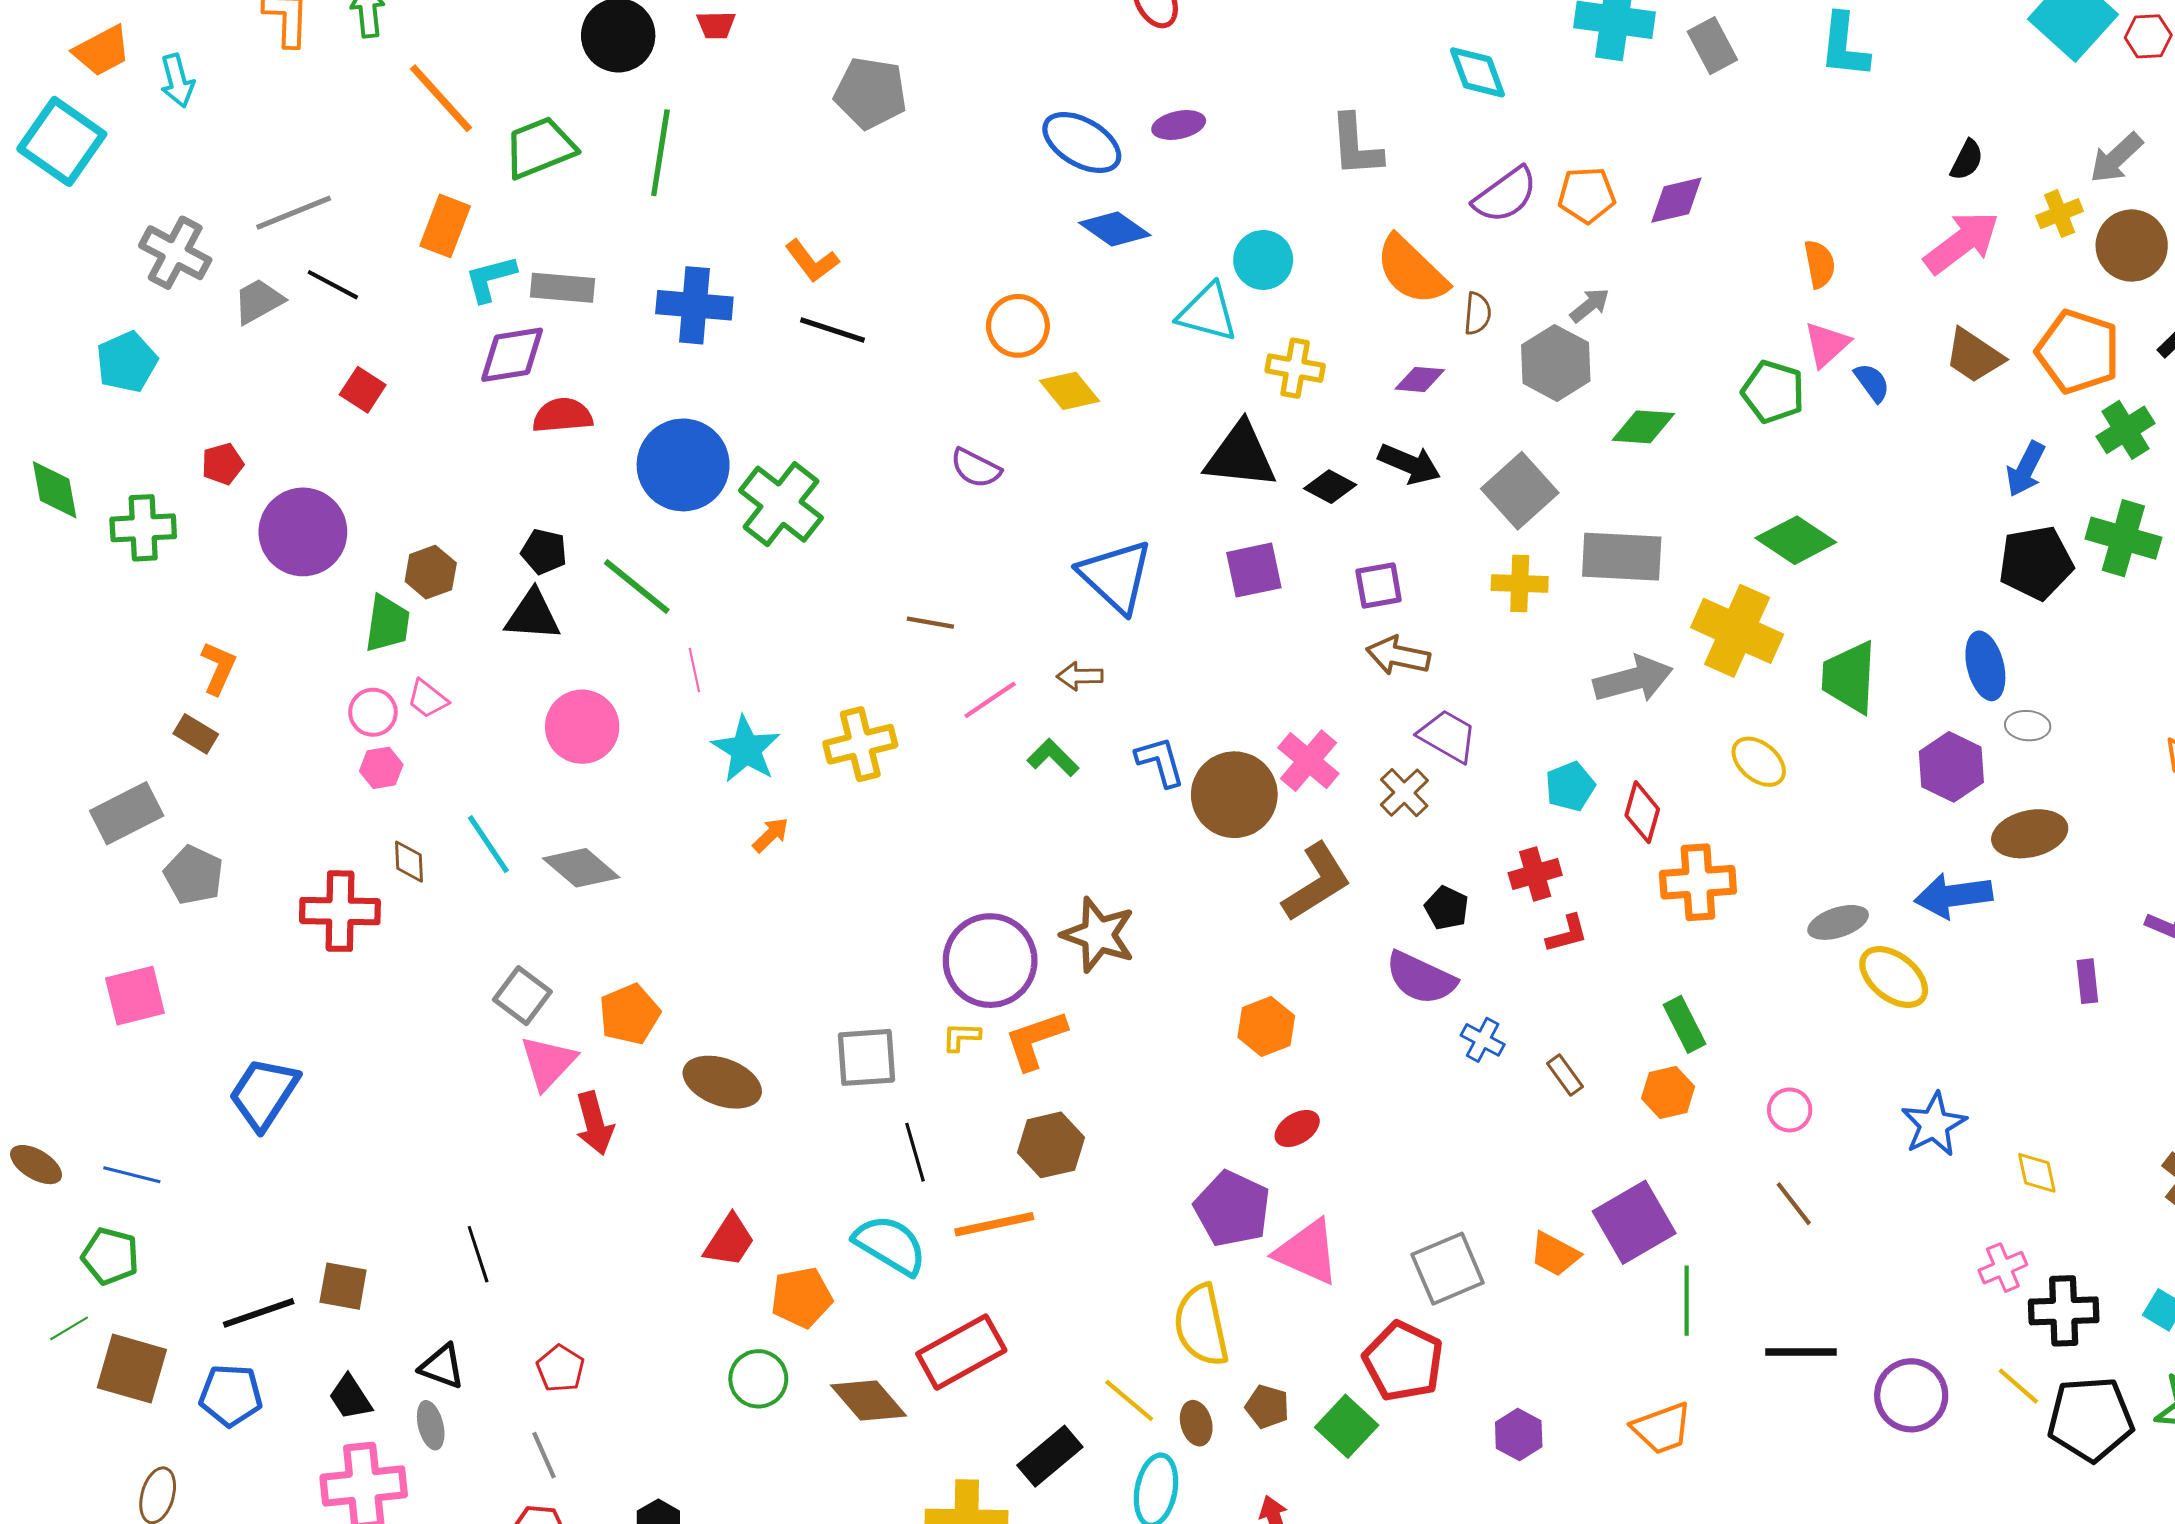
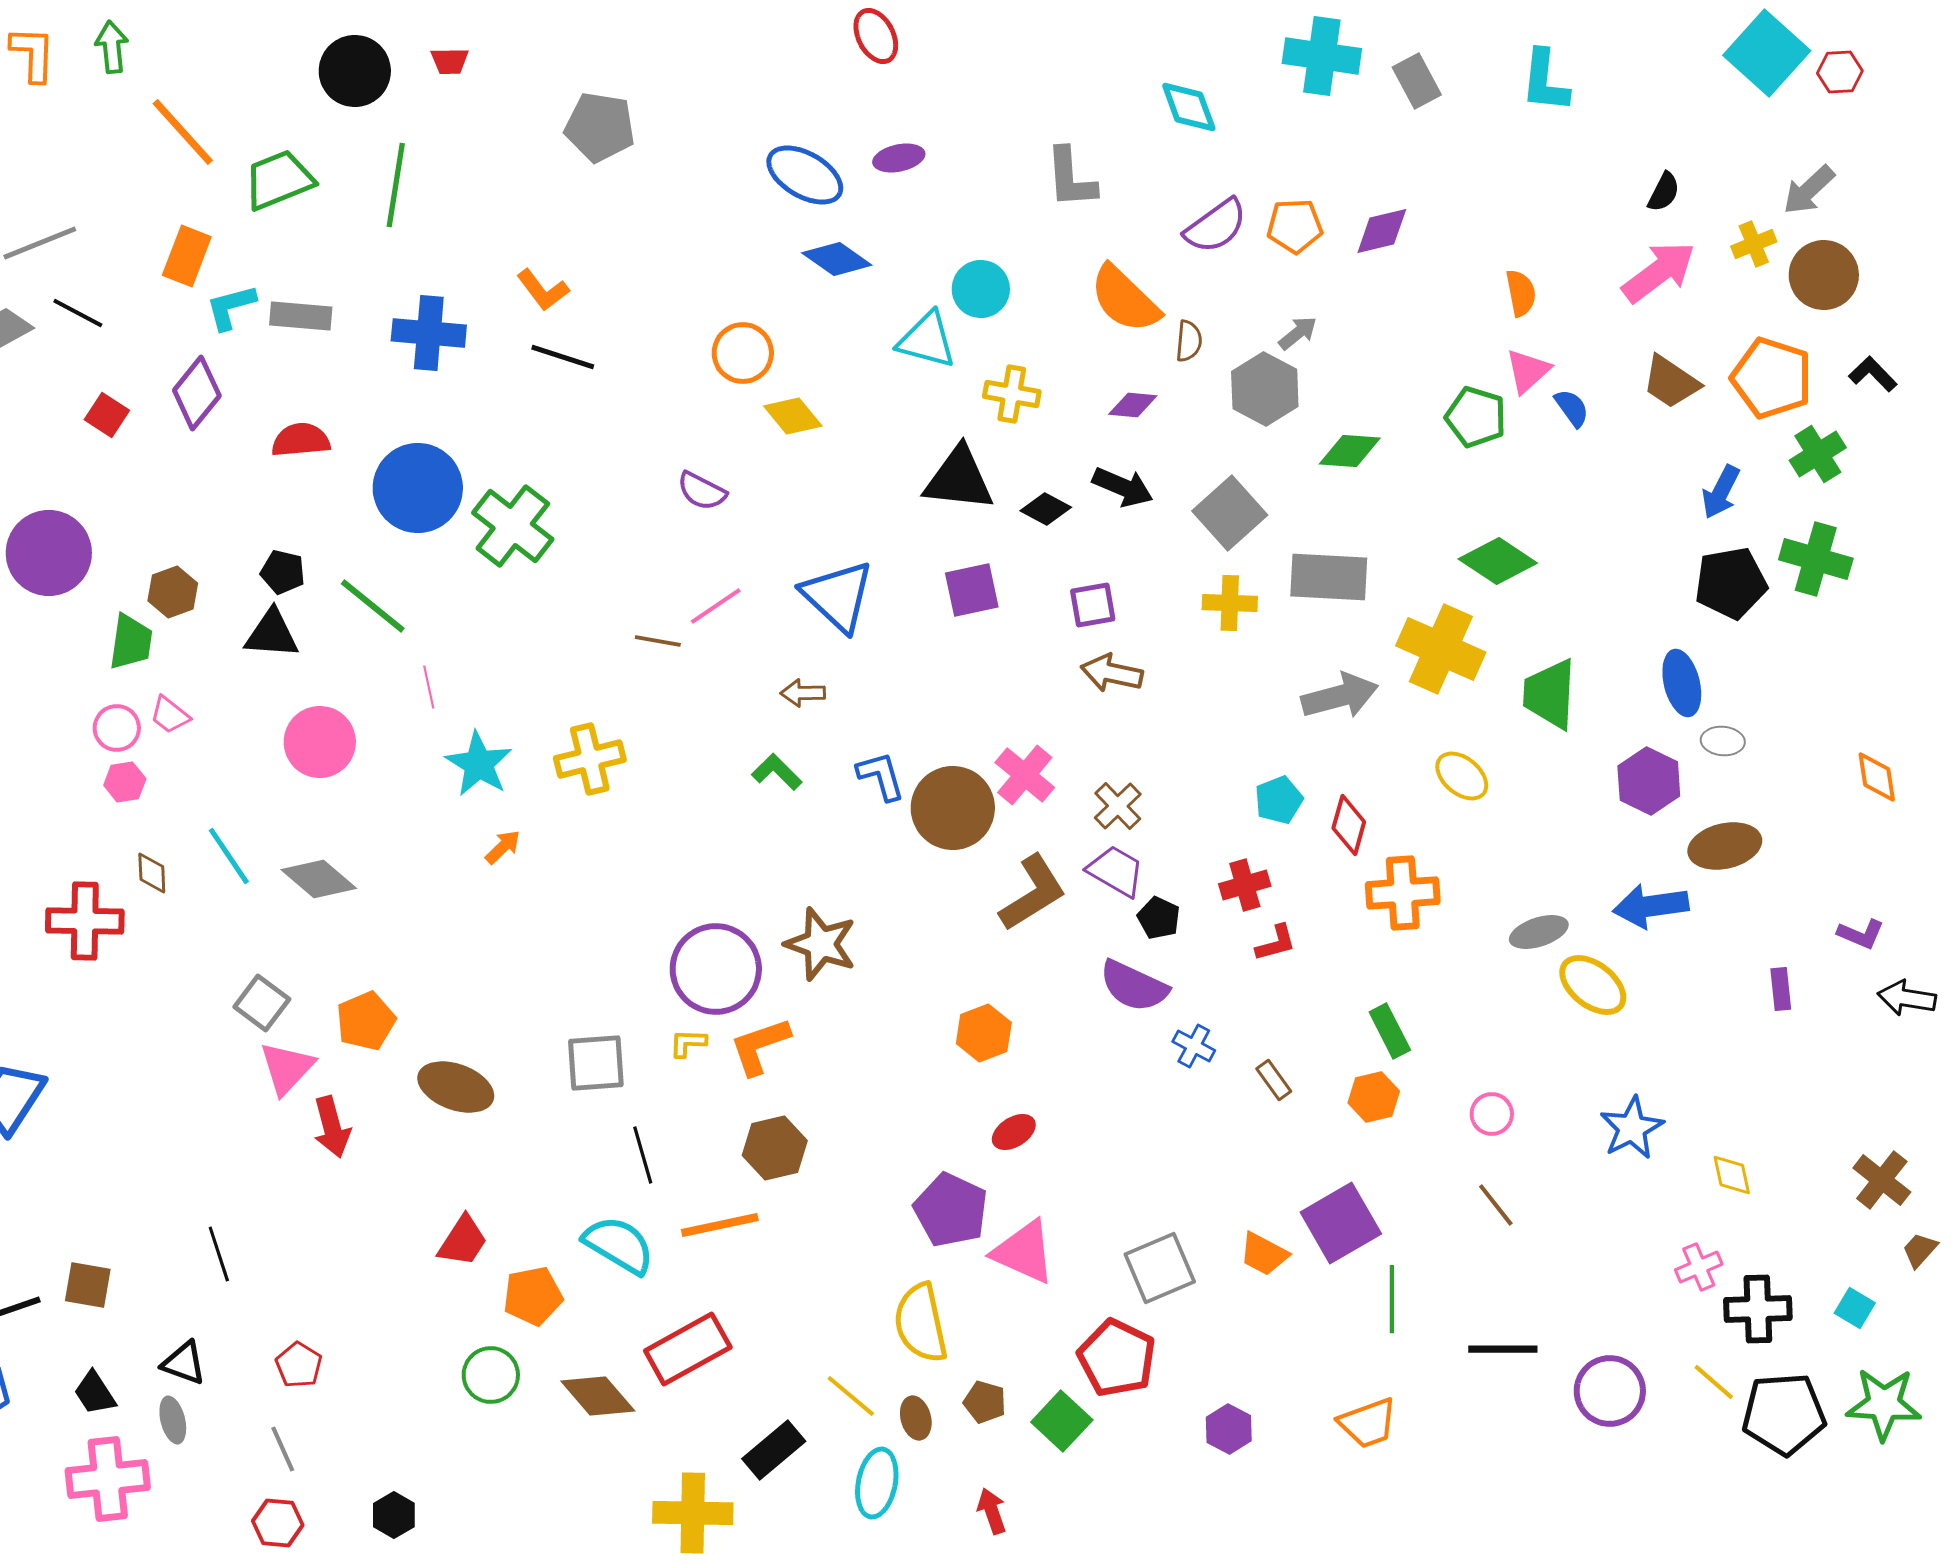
purple diamond: (512, 355) -> (197, 393), moved, turned -42
pink line: (990, 700) -> (716, 606), moved
purple trapezoid: (1448, 736) -> (1116, 871), moved

